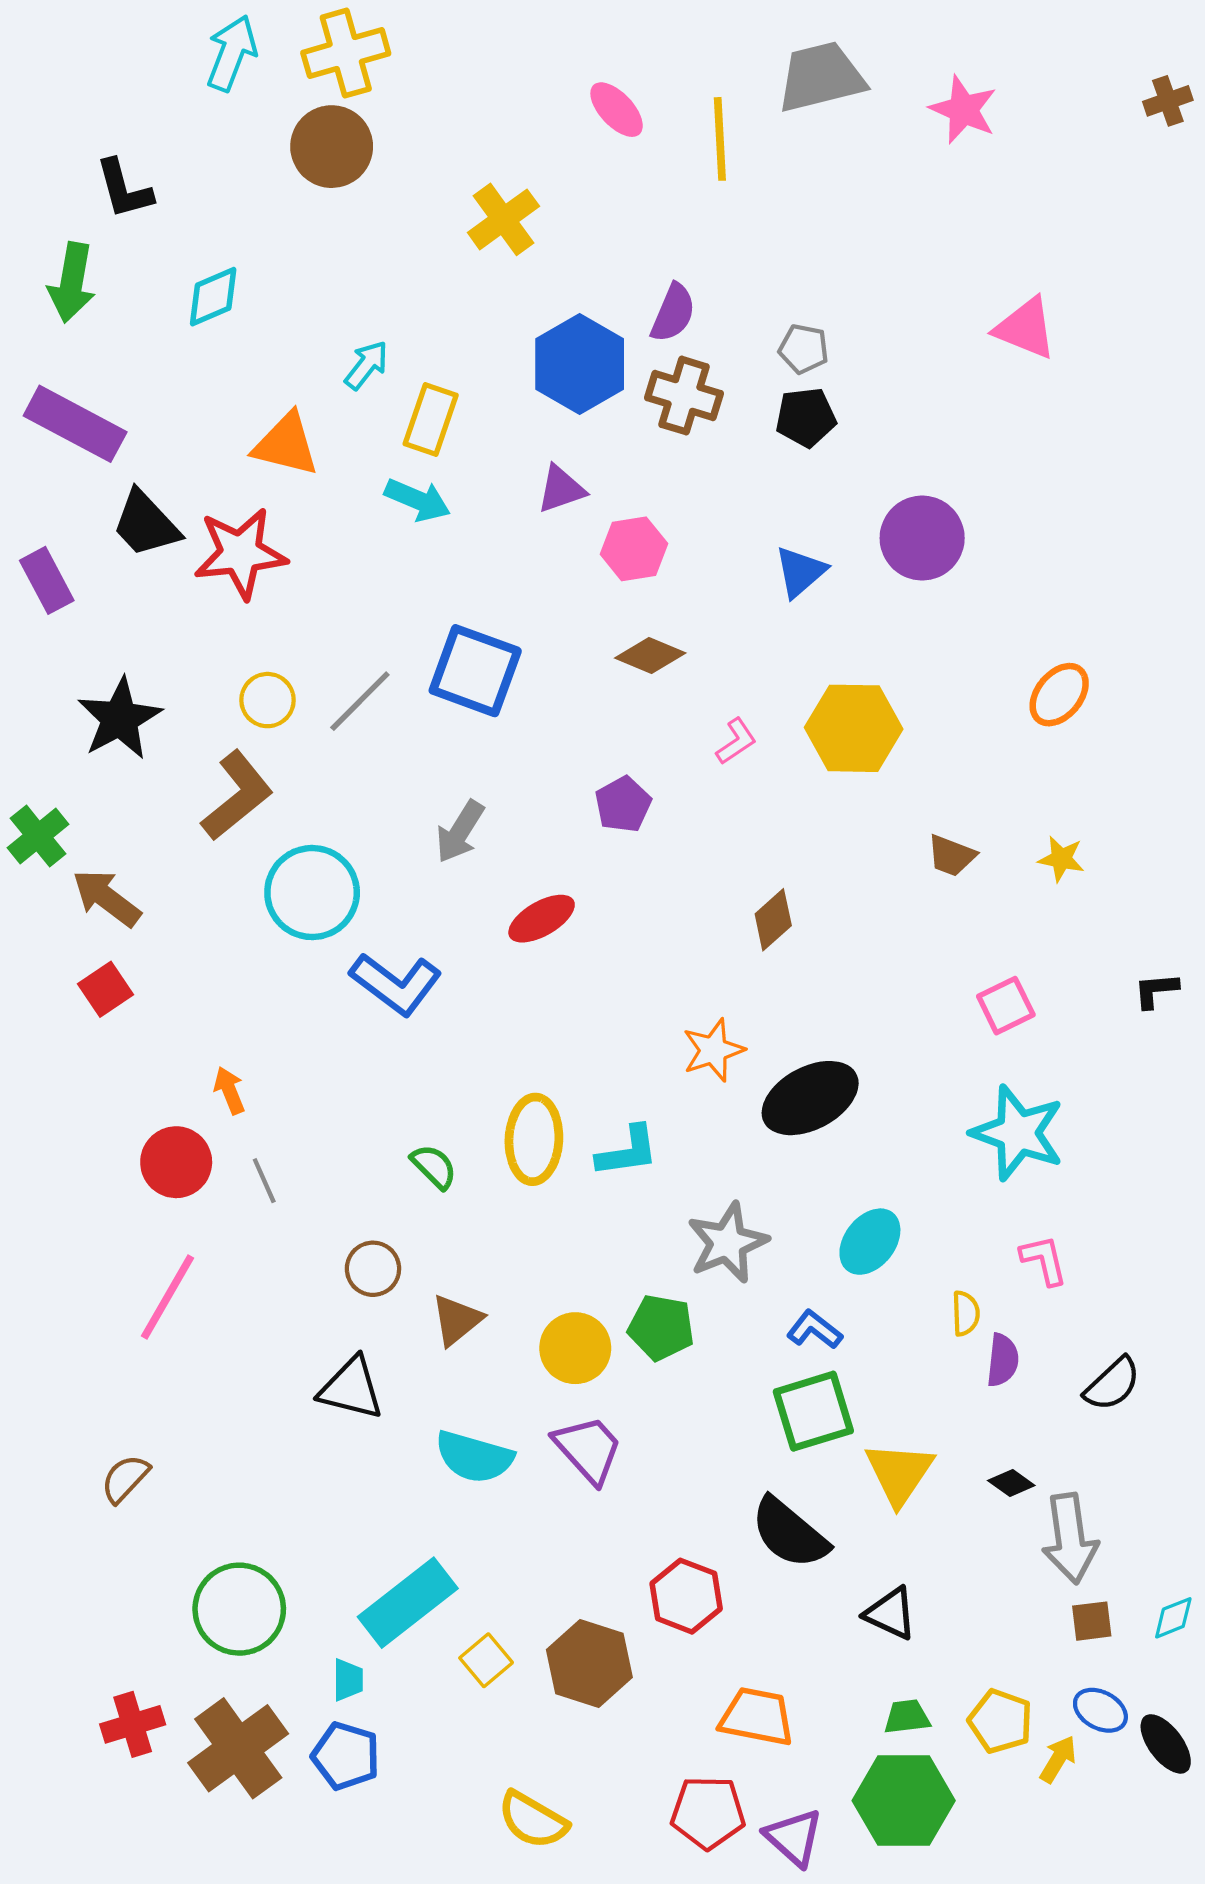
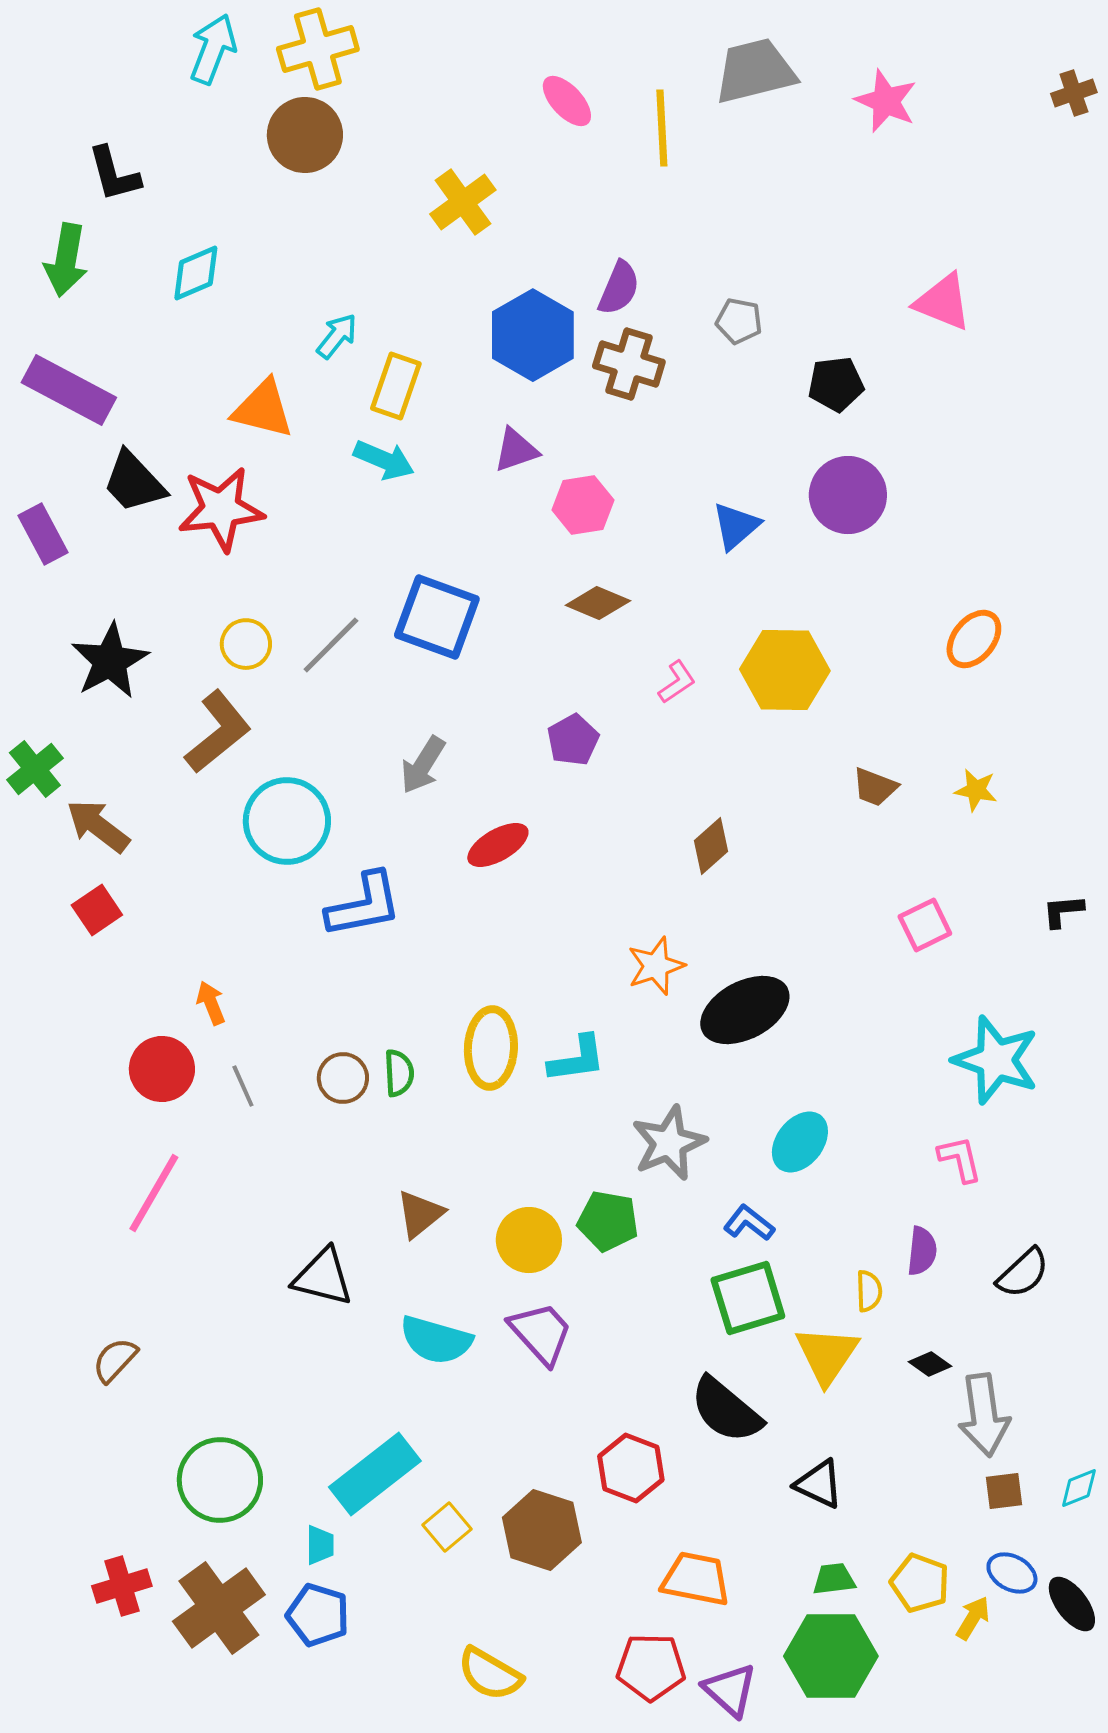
black pentagon: (806, 417) -> (836, 384), moved
blue L-shape: (396, 984) -> (364, 905), turned -48
cyan star: (1018, 1133) -> (996, 1060), moved
green semicircle: (434, 1167) -> (399, 1073), turned 42
brown circle: (373, 1269) -> (343, 1078), moved
yellow semicircle: (966, 1313) -> (869, 1291), moved

